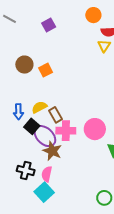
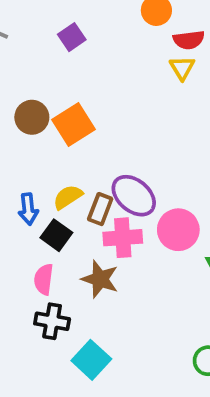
orange square: (46, 70) -> (73, 124), size x1.5
brown rectangle: (56, 115) -> (100, 209), turned 56
purple ellipse: (45, 136) -> (134, 196), moved
pink semicircle: (47, 174) -> (44, 279), moved

